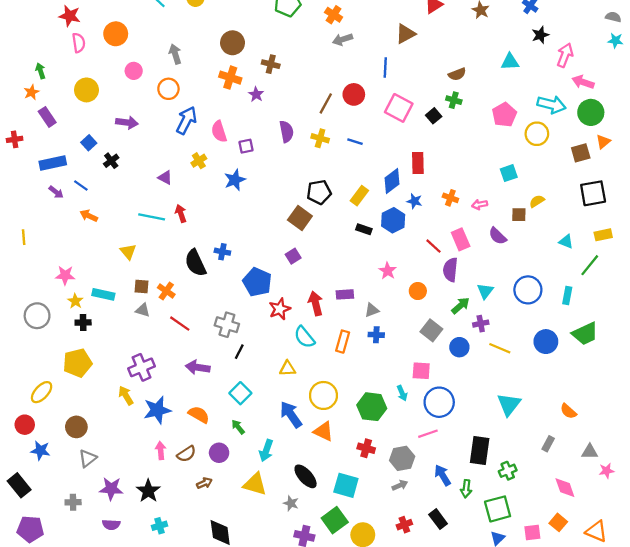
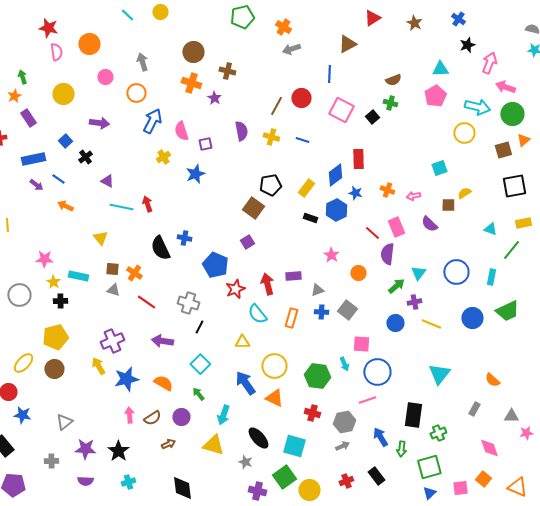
pink pentagon: (504, 115) -> (435, 96), moved
purple triangle: (165, 178) -> (107, 181), moved
gray square: (431, 330) -> (347, 310), moved
brown circle: (76, 427) -> (54, 369), moved

